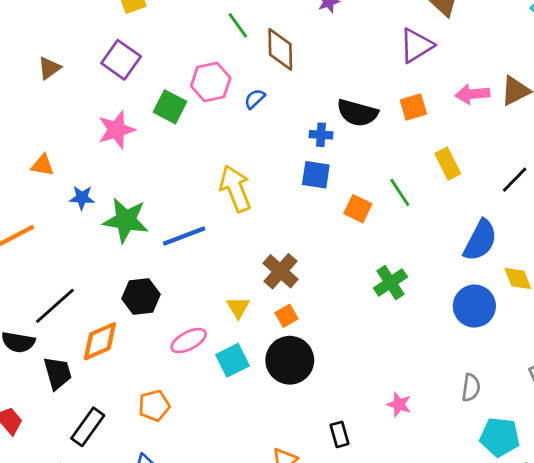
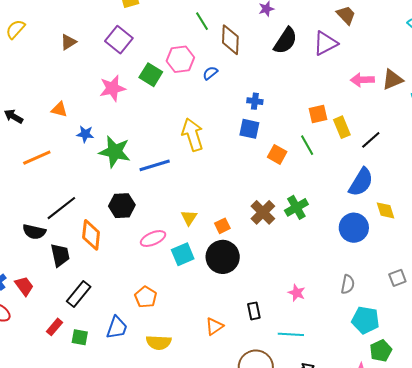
orange square: (413, 107) -> (318, 114), moved
black semicircle: (357, 113) -> (285, 41), moved, turned -76
black line: (515, 180) -> (371, 140), moved
brown cross: (281, 271) -> (263, 212), moved
orange diamond: (100, 341) -> (91, 235), turned -64
orange pentagon: (154, 406) -> (146, 297), moved, turned -30

